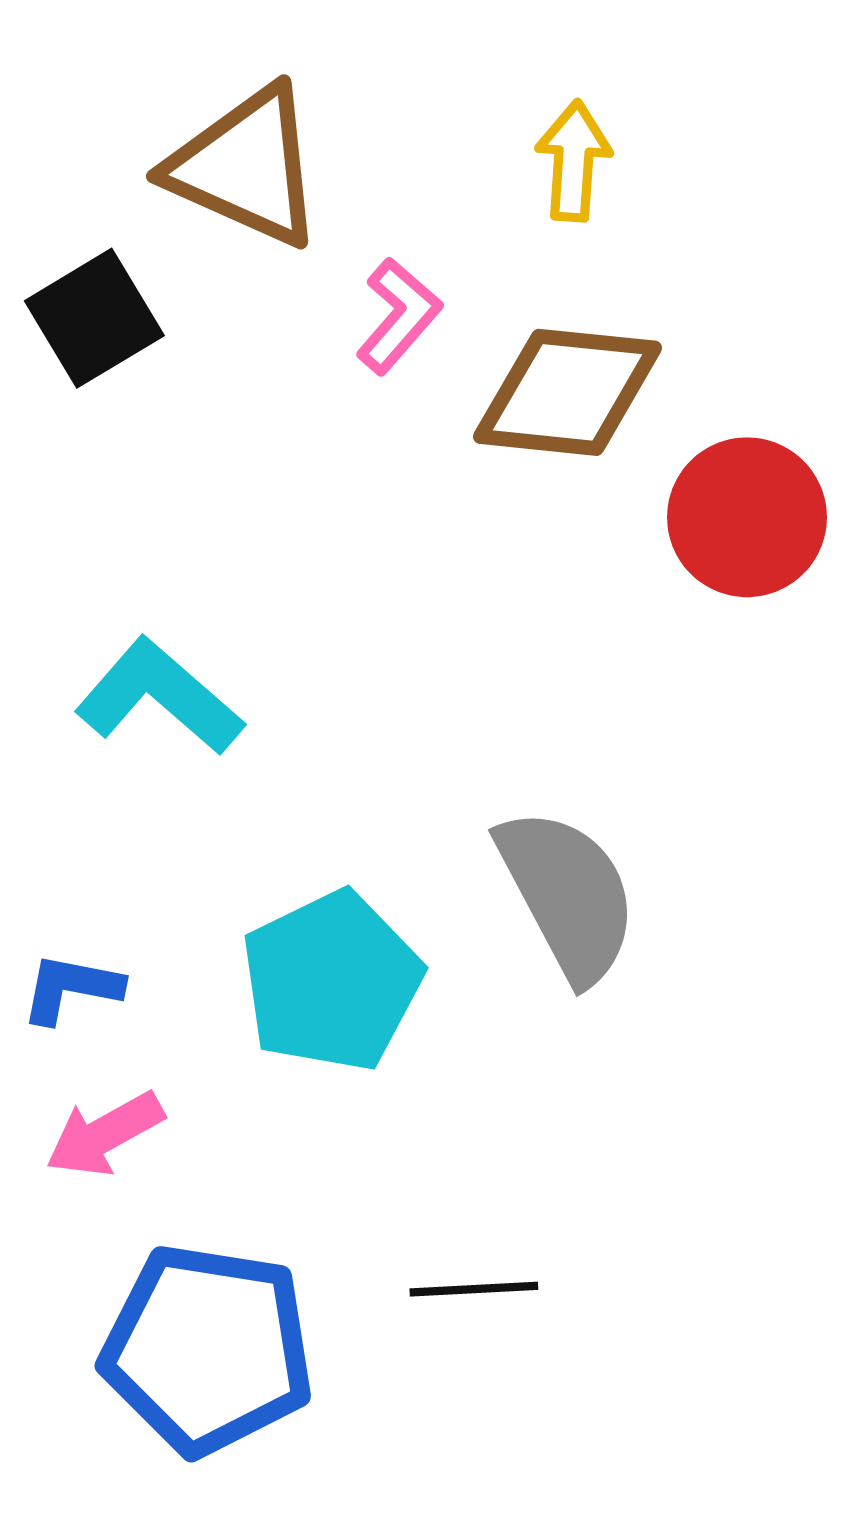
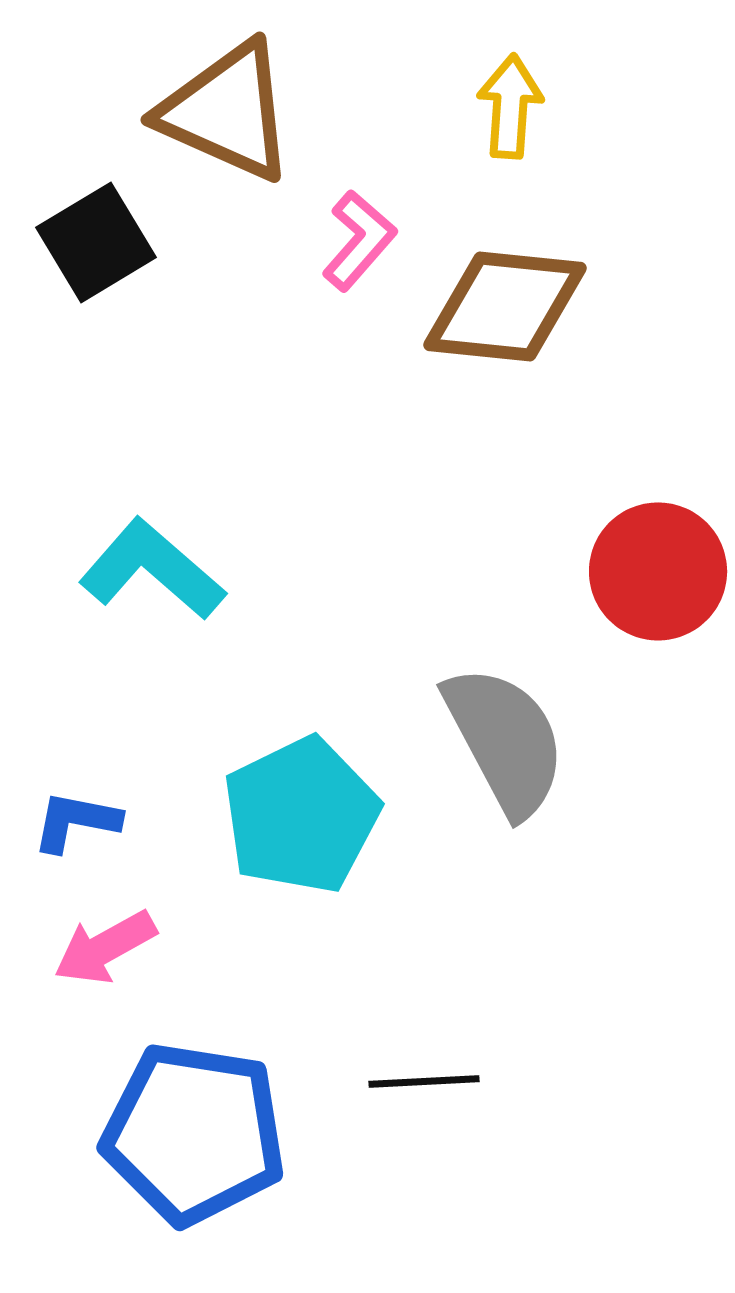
red circle: (747, 517) -> (658, 571), moved

